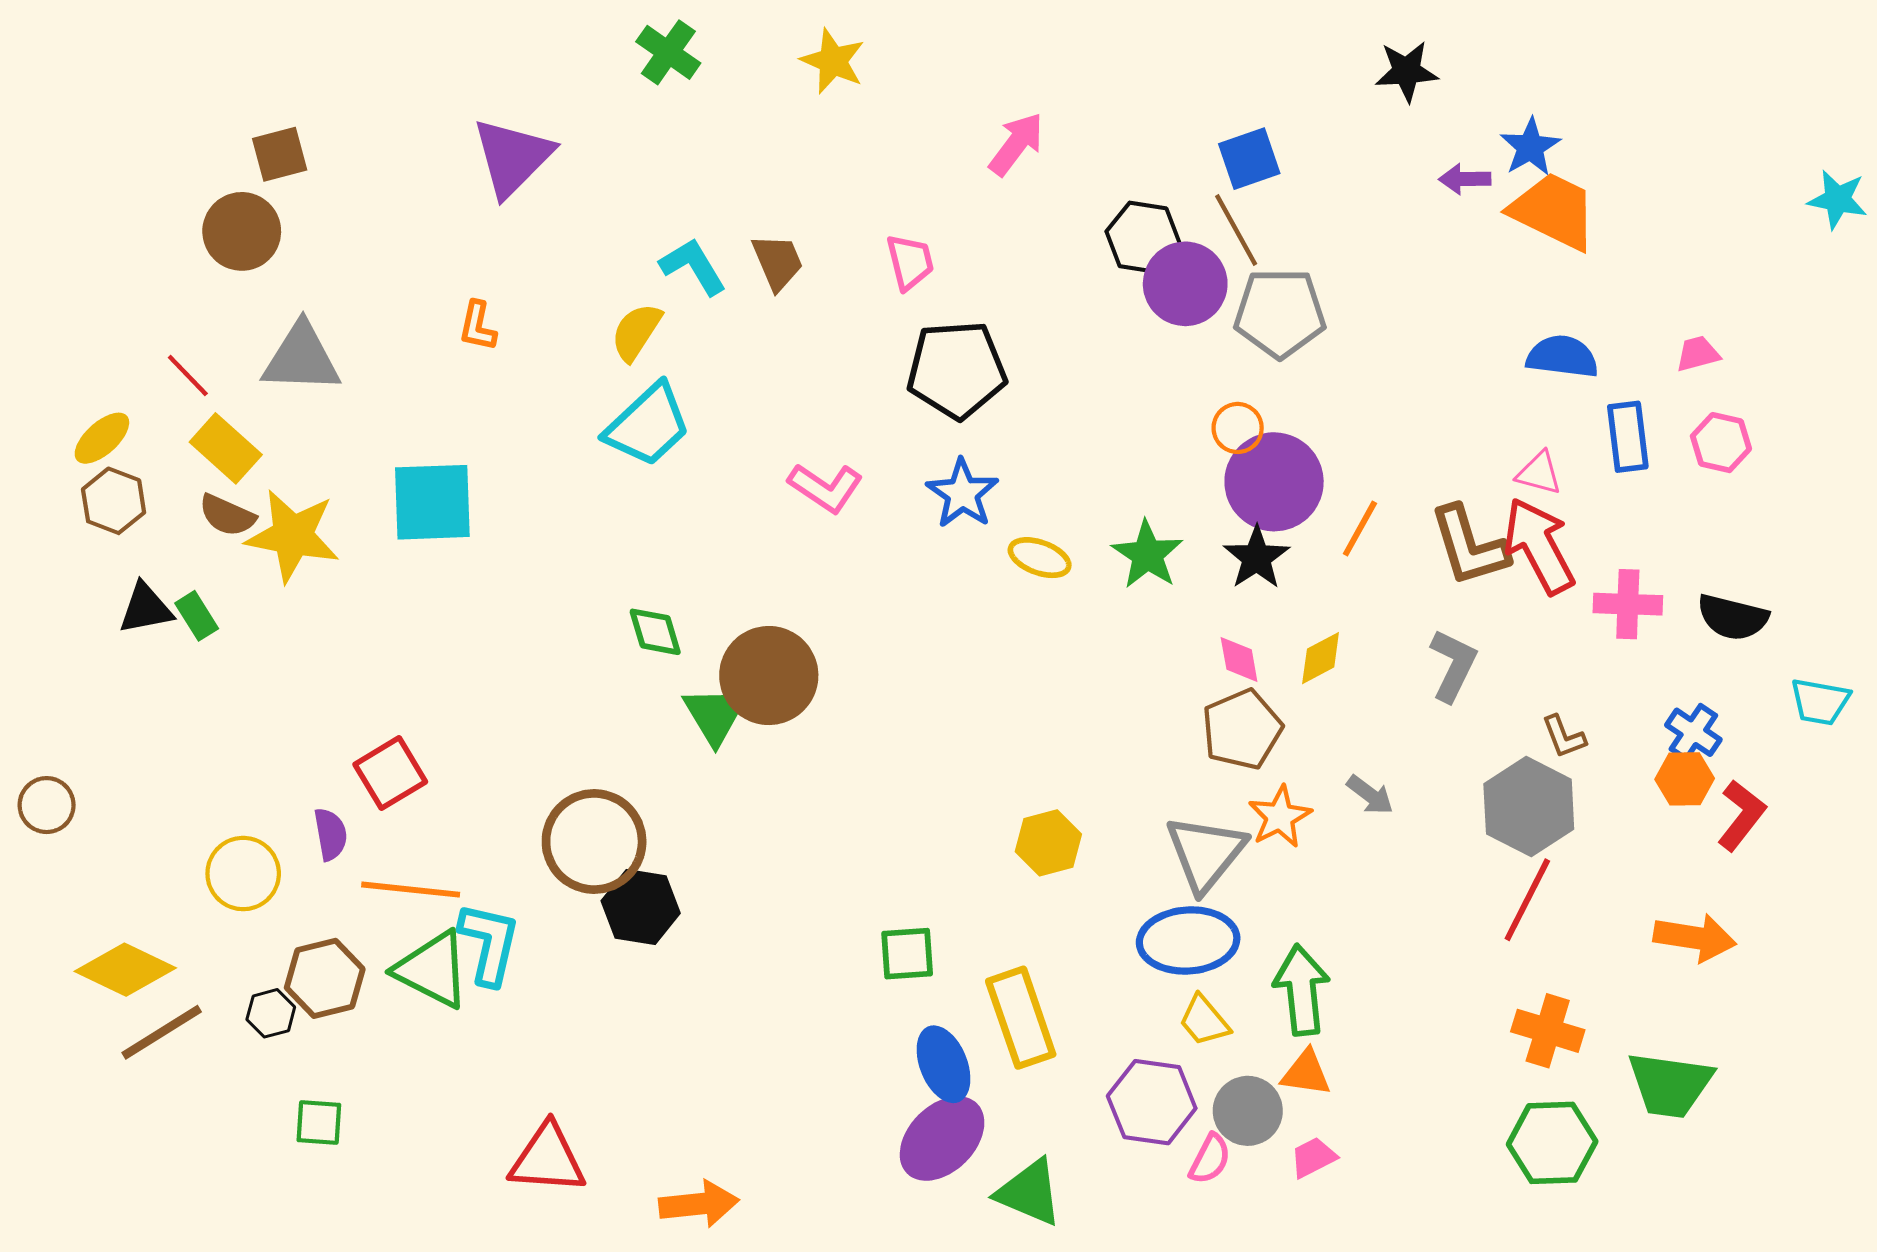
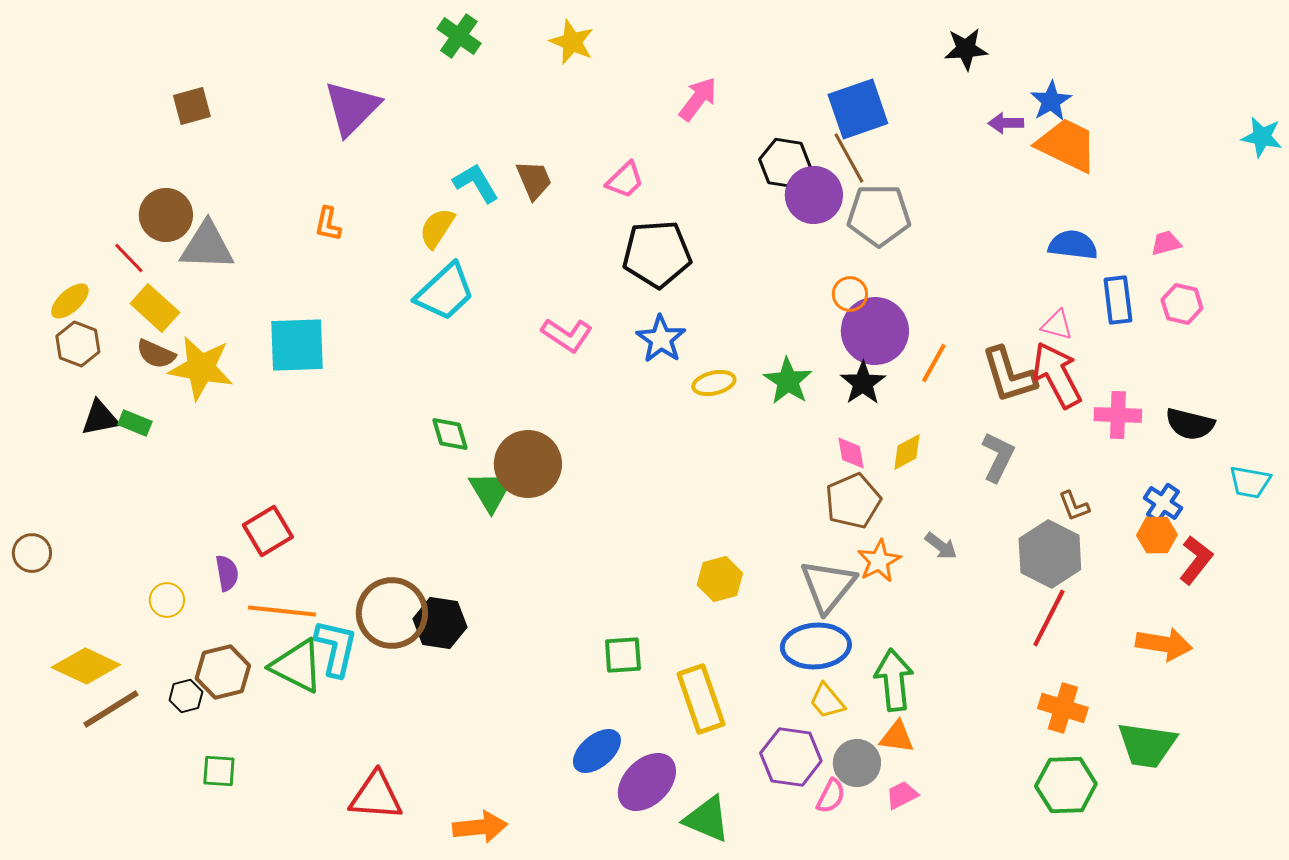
blue square: (1249, 159) -> (858, 109), size x1.4
brown circle: (242, 231) -> (166, 215), moved
pink trapezoid: (910, 262) -> (625, 180), turned 60
yellow ellipse: (1040, 558) -> (714, 383), turned -33
green rectangle: (197, 616) -> (135, 423), turned -36
brown circle: (594, 841) -> (392, 613), moved
yellow circle: (243, 874) -> (167, 600), size x0.7
blue ellipse: (943, 1064) -> (597, 751), moved, turned 72

